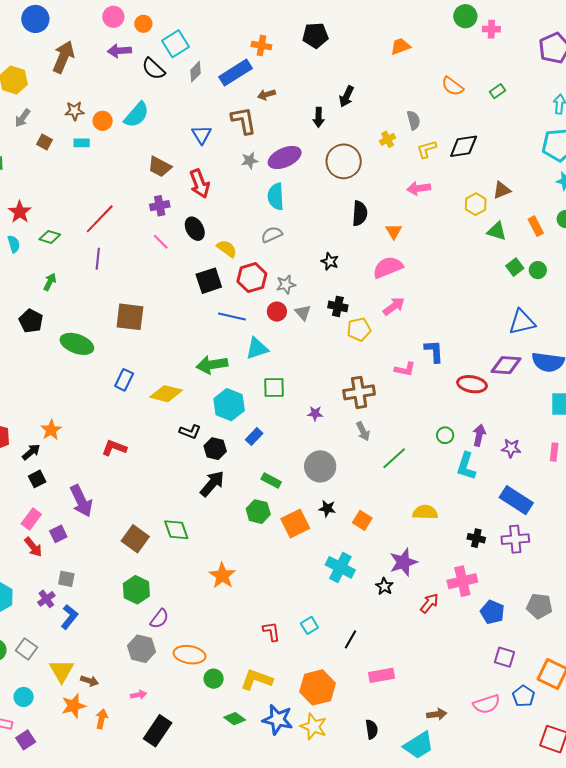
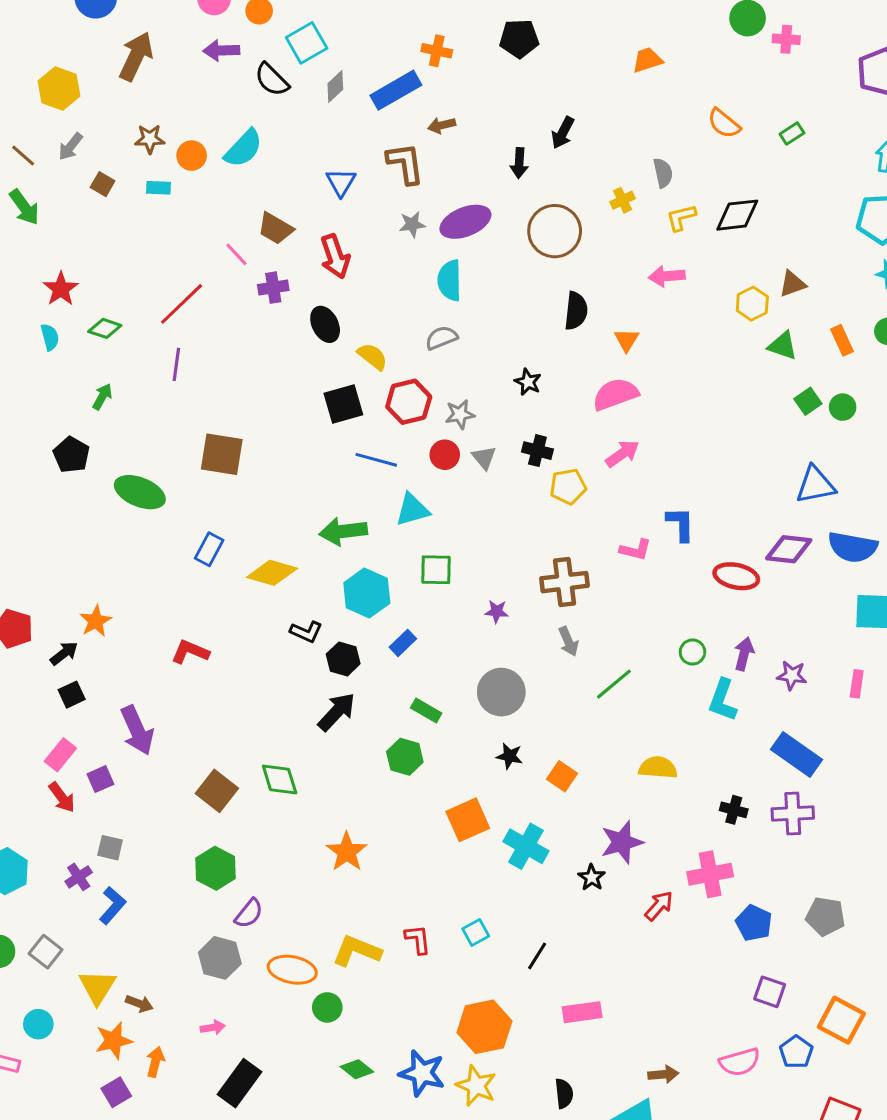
pink line: (161, 242) -> (237, 254), moved
orange square: (295, 523) -> (468, 820), moved
yellow L-shape: (257, 680) -> (357, 951), moved
purple square: (26, 740) -> (116, 1092), moved

